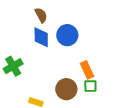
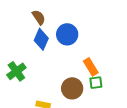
blue diamond: (41, 37) -> (41, 39), turned 30

